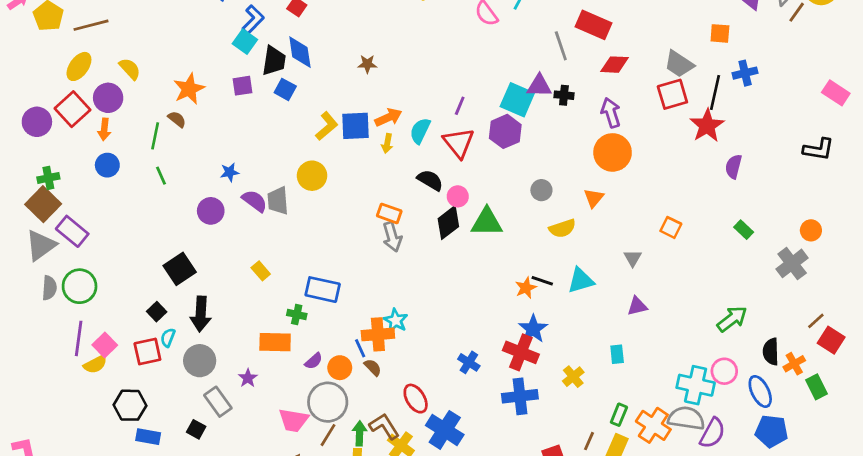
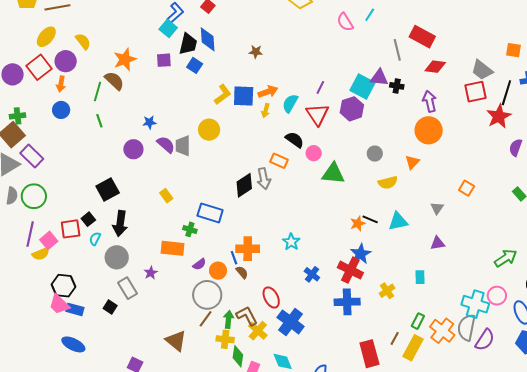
brown semicircle: (177, 119) -> (114, 81), size x1.5
orange rectangle: (389, 213) -> (279, 161), moved
black diamond: (448, 223) -> (244, 185), moved
cyan star: (396, 321) -> (291, 242), moved
red square: (147, 352) -> (71, 229), moved
gray semicircle: (686, 418) -> (467, 328), turned -92
pink trapezoid: (294, 420) -> (59, 304), moved, turned 30

